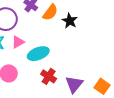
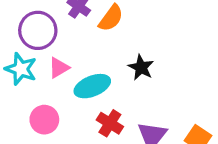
black star: (70, 21) -> (141, 67), moved

